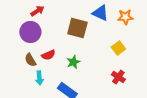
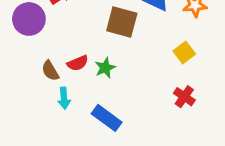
purple circle: (30, 32) -> (29, 19), moved
green star: (73, 62) -> (105, 68), moved

